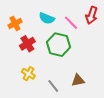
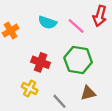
red cross: (27, 44) -> (41, 62), moved, turned -35
green hexagon: (59, 45) -> (78, 60), moved

